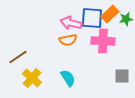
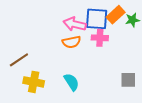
pink cross: (103, 41) -> (100, 38), moved, size x0.7
yellow cross: (32, 78) -> (34, 82), turned -30

